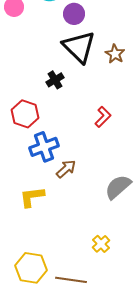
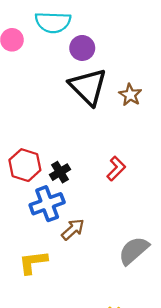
black cross: (55, 80) -> (60, 172), moved

